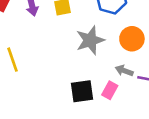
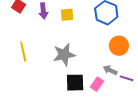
gray star: (90, 40) -> (64, 55), moved

